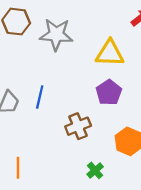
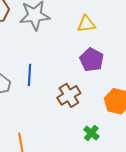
yellow triangle: (110, 53) -> (86, 24), size x0.7

